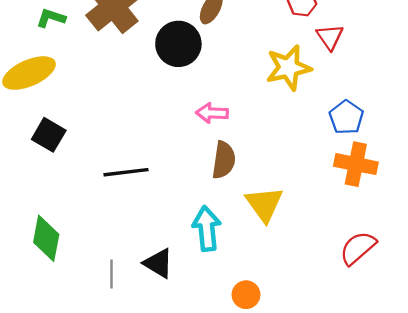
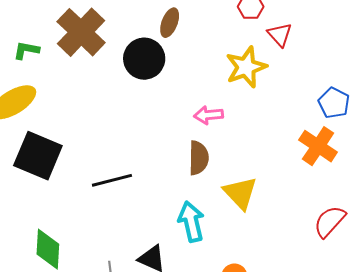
pink arrow: (212, 113) -> (208, 115), moved
blue pentagon: (346, 117) -> (334, 103), moved
black square: (49, 135) -> (38, 156), size x1.6
orange cross: (356, 164) -> (318, 146), turned 30

